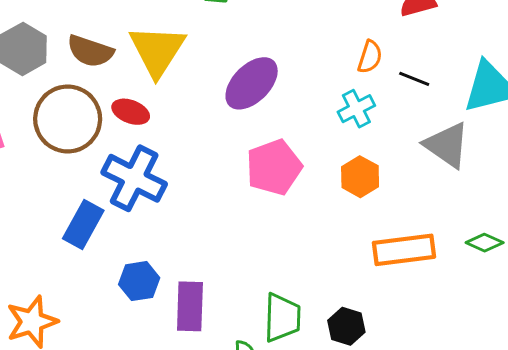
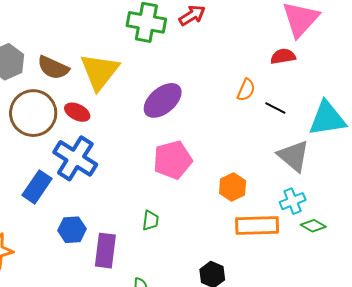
cyan cross: (356, 109) -> (293, 201), moved
orange hexagon: (360, 177) -> (233, 187), moved
green trapezoid: (282, 318) -> (151, 221), moved, size x0.6

